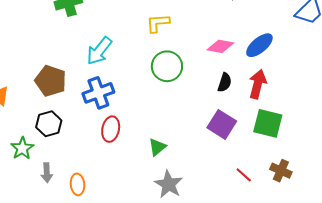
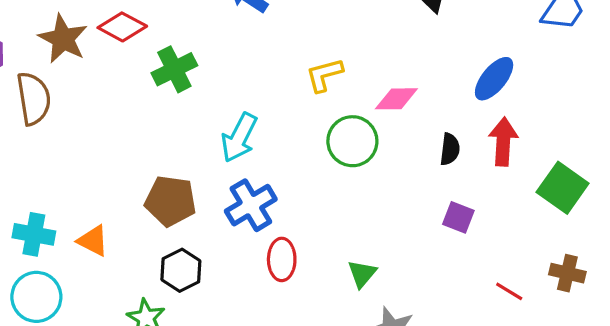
pink diamond: (220, 46) -> (396, 99), moved
green square: (268, 123) -> (563, 188), moved, turned 32
purple square: (222, 124) -> (458, 217), size x0.7

